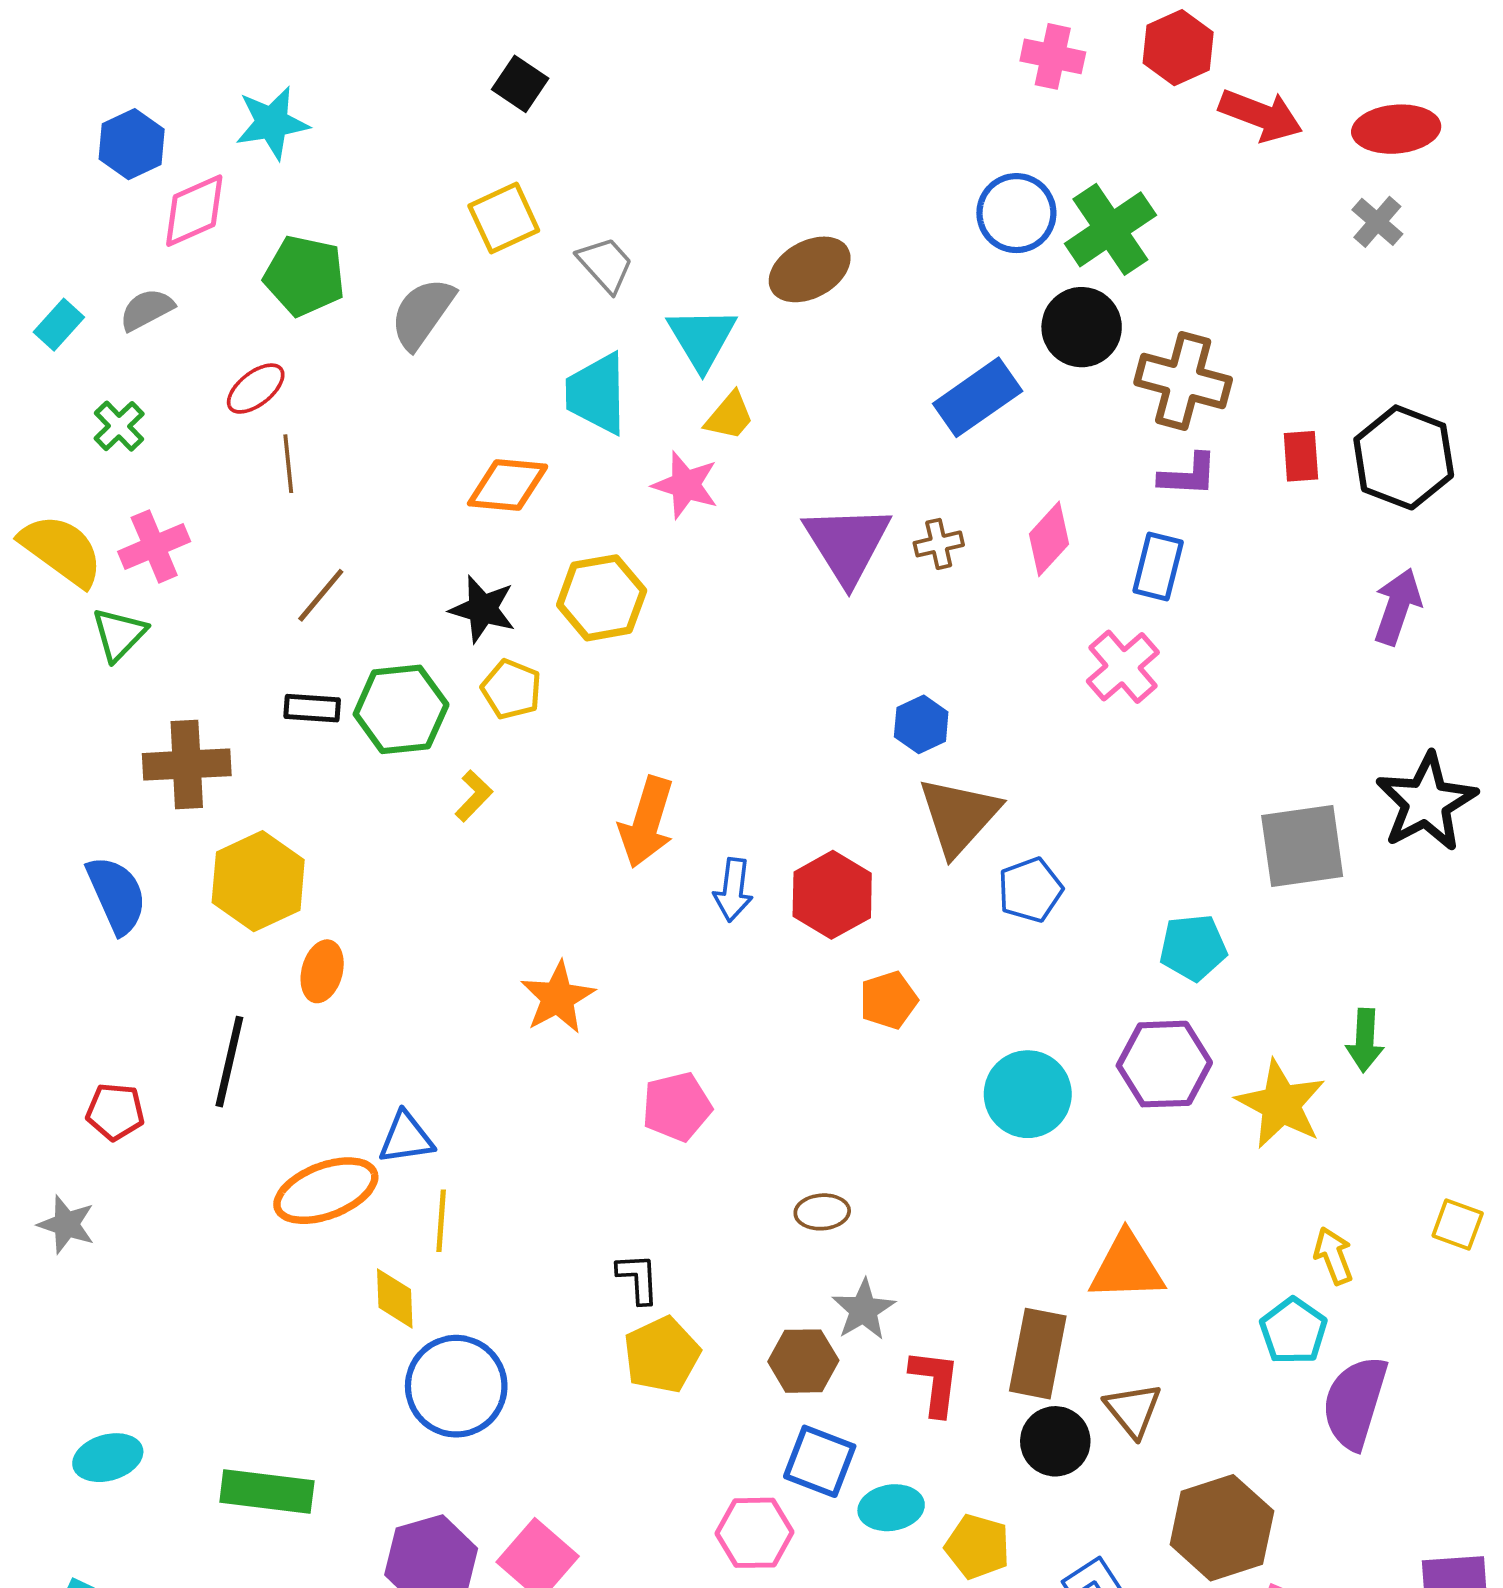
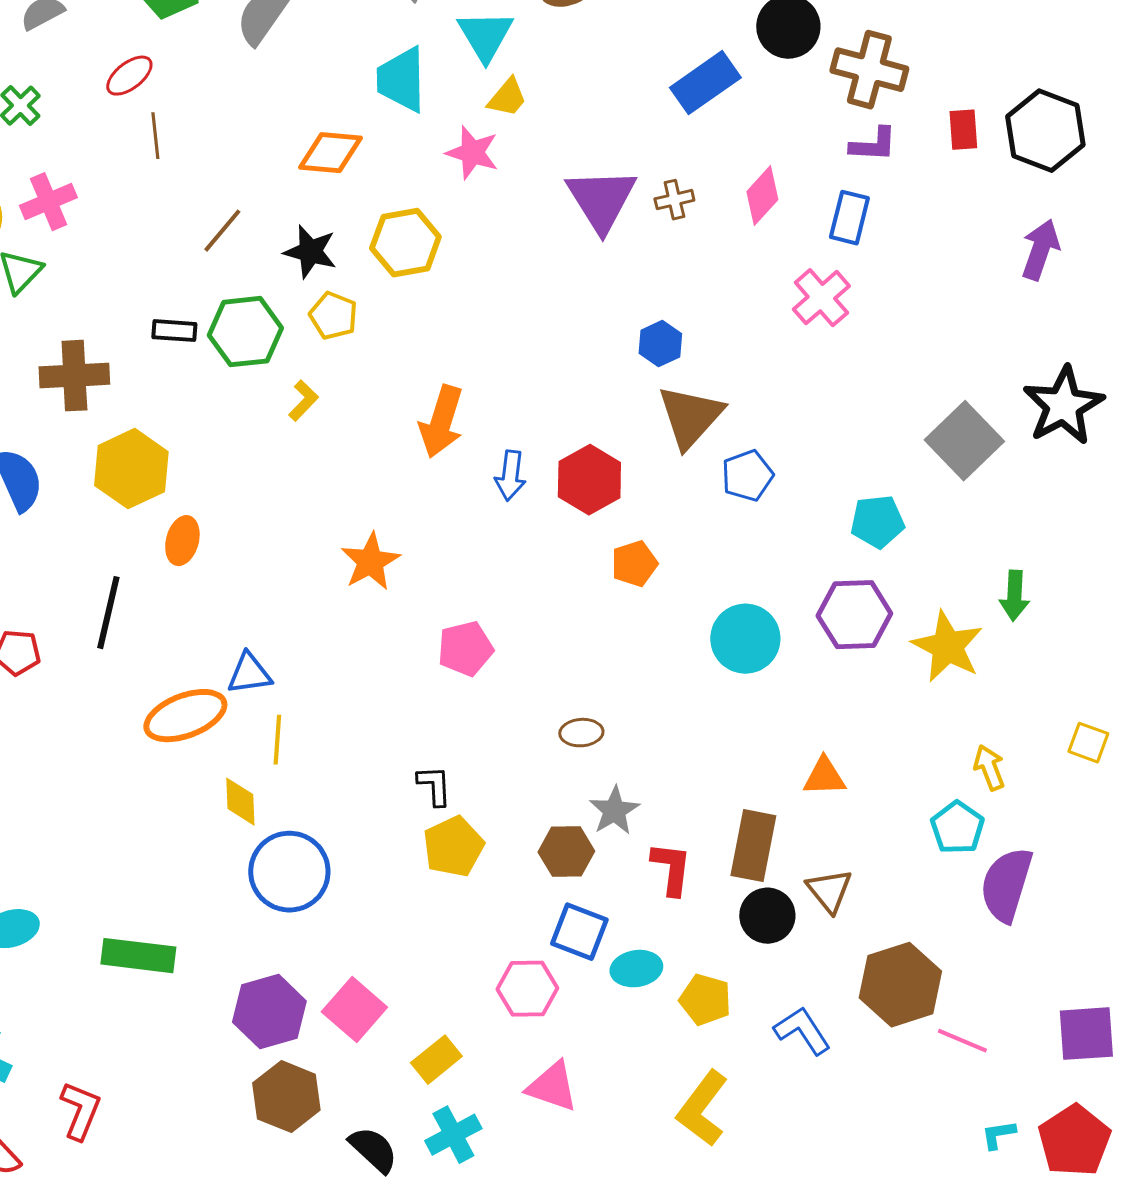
brown line: (321, 595) -> (222, 231), moved
gray square: (1302, 846) -> (964, 441), turned -36
orange triangle: (1127, 1267) -> (824, 777), size x0.7

